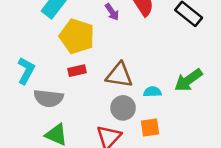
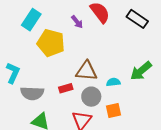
red rectangle: (77, 71) -> (66, 88), moved

